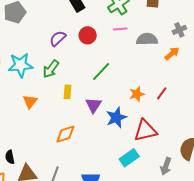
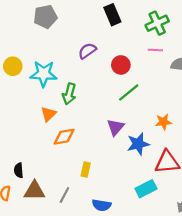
red circle: (88, 35) -> (121, 65), moved
green arrow: (51, 69) -> (69, 94), moved, turned -30
yellow rectangle: (67, 92) -> (86, 169), moved
orange diamond: (65, 134) -> (64, 137), moved

